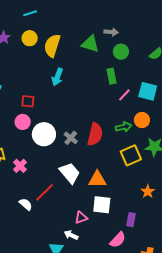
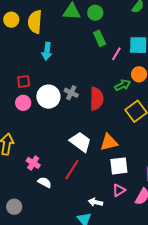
green circle: (121, 52) -> (95, 13), moved
white circle: (44, 134) -> (48, 97), moved
gray cross: (71, 138) -> (71, 93), moved
pink cross: (20, 166) -> (33, 163), moved
red line: (44, 192) -> (72, 170), moved
pink triangle: (81, 218) -> (119, 190), moved

